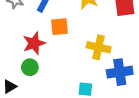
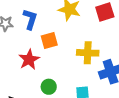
green circle: (30, 67) -> (49, 87), moved

